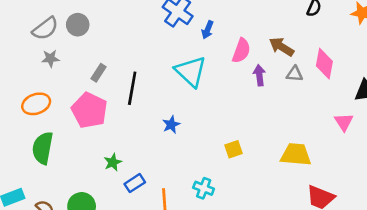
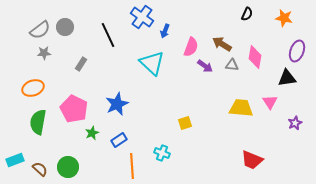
purple arrow: (259, 75) -> (205, 66), turned 133
black line: (132, 88) -> (108, 35), moved, turned -35
pink pentagon: (89, 110) -> (74, 109), moved
blue star: (171, 125) -> (117, 104), moved, size x1.6
yellow trapezoid: (296, 154) -> (241, 108), moved
blue rectangle: (135, 183) -> (119, 140), moved

